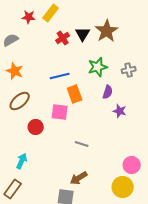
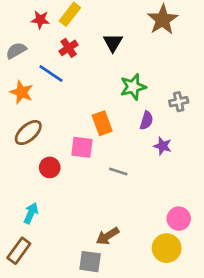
brown star: (107, 31) -> (163, 20), moved
red cross: (63, 38) -> (69, 48), moved
gray cross: (129, 70) -> (179, 102), moved
blue line: (60, 76) -> (51, 73), moved, turned 48
gray line: (82, 144) -> (118, 172), moved

